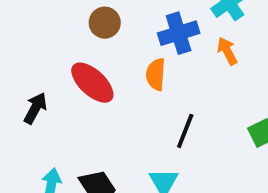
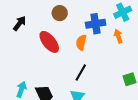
black arrow: (35, 108) -> (20, 23), moved
black line: (185, 131) -> (81, 72), moved

